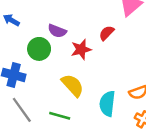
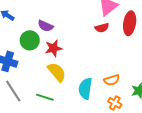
red semicircle: (107, 33) -> (102, 28), moved, turned -152
red star: (81, 49) -> (54, 48), moved

